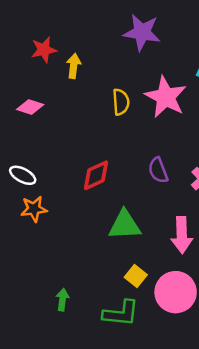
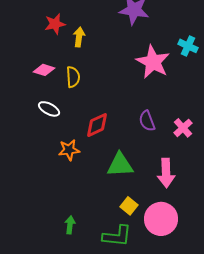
yellow semicircle: (121, 102) -> (73, 77), moved
white ellipse: (23, 175) -> (49, 109), moved
orange star: (34, 209) -> (69, 150), moved

